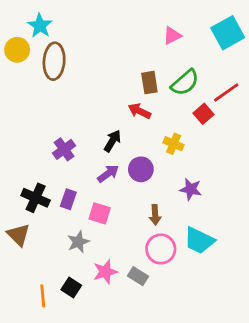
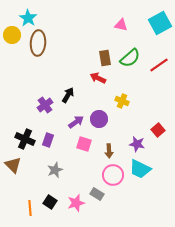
pink triangle: (172, 36) -> (121, 25), turned 40
red square: (203, 114) -> (158, 130), moved
black arrow: (112, 141) -> (68, 95), moved
purple star: (191, 189) -> (137, 144), moved
pink square: (100, 213) -> (84, 144), moved
pink star: (105, 272) -> (76, 203), moved

